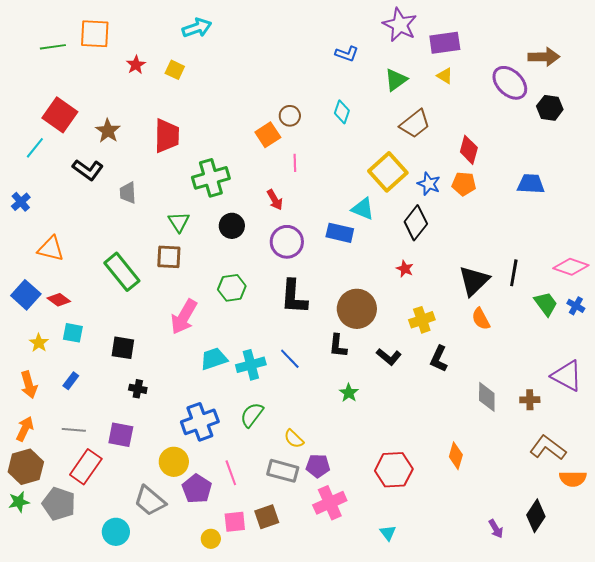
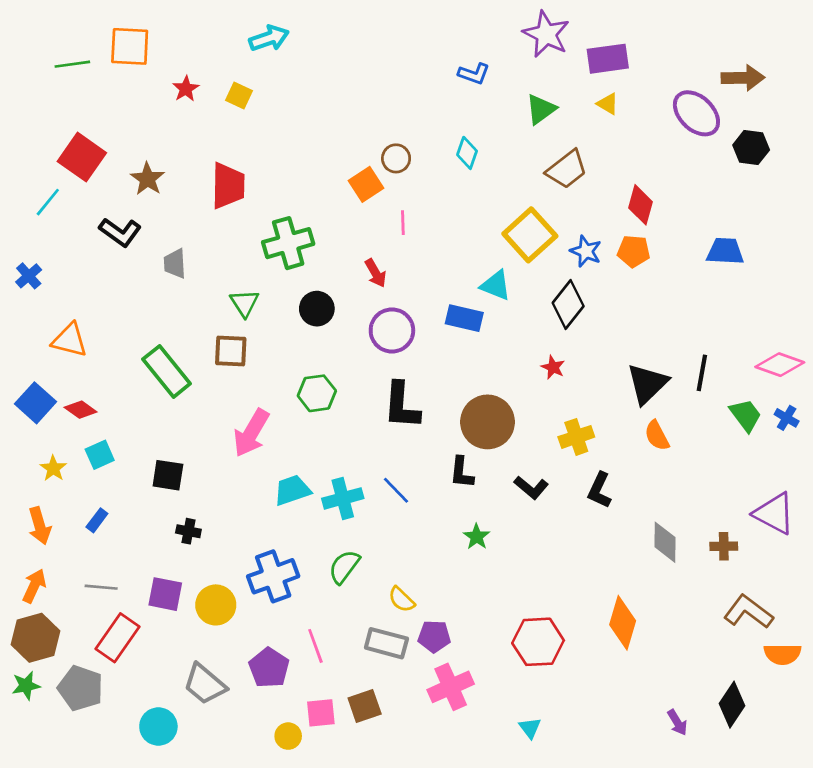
cyan square: (73, 333) -> (100, 455), turned -35
orange diamond: (456, 456) -> (623, 623), size x1.4
yellow circle: (174, 462) -> (216, 605), moved

